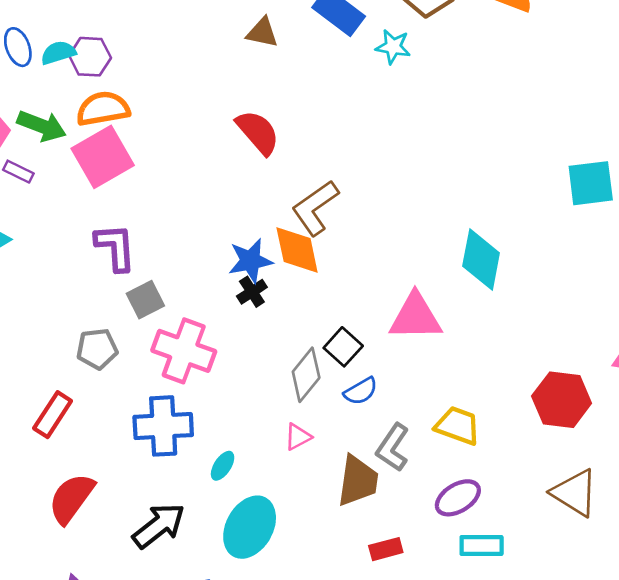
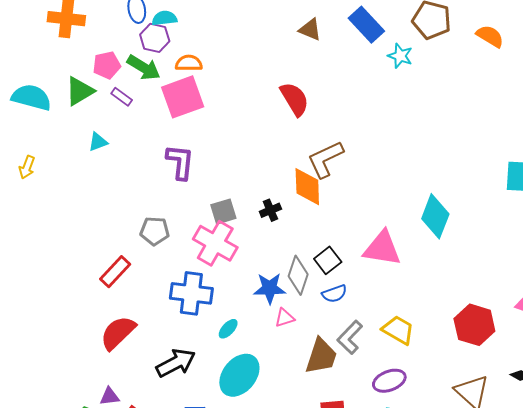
purple hexagon: (90, 57) -> (155, 38), moved
orange semicircle: (103, 109) -> (189, 63), size x0.7
blue star: (250, 261) -> (270, 288), moved
gray square: (145, 300) -> (223, 212), moved
gray diamond: (306, 375) -> (298, 275), turned -30

